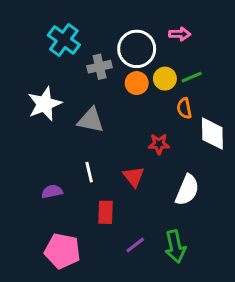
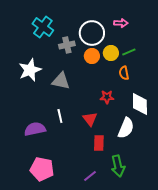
white diamond: (212, 134) -> (140, 104), moved
purple semicircle: (52, 192) -> (35, 129), size x1.5
red rectangle: (105, 212) -> (99, 143), moved
purple line: (135, 245) -> (90, 176), moved

